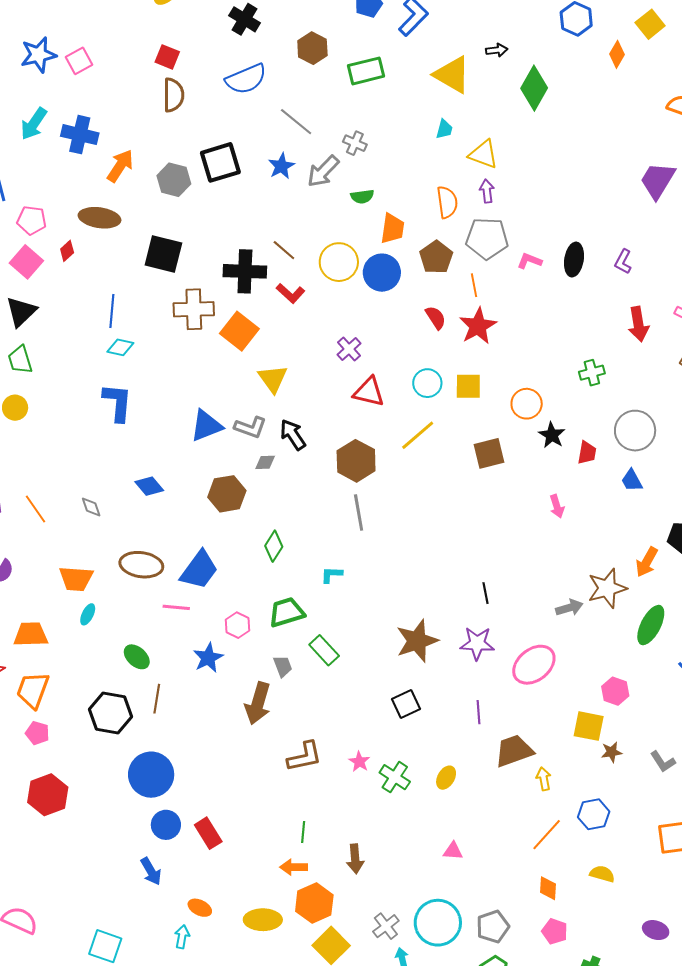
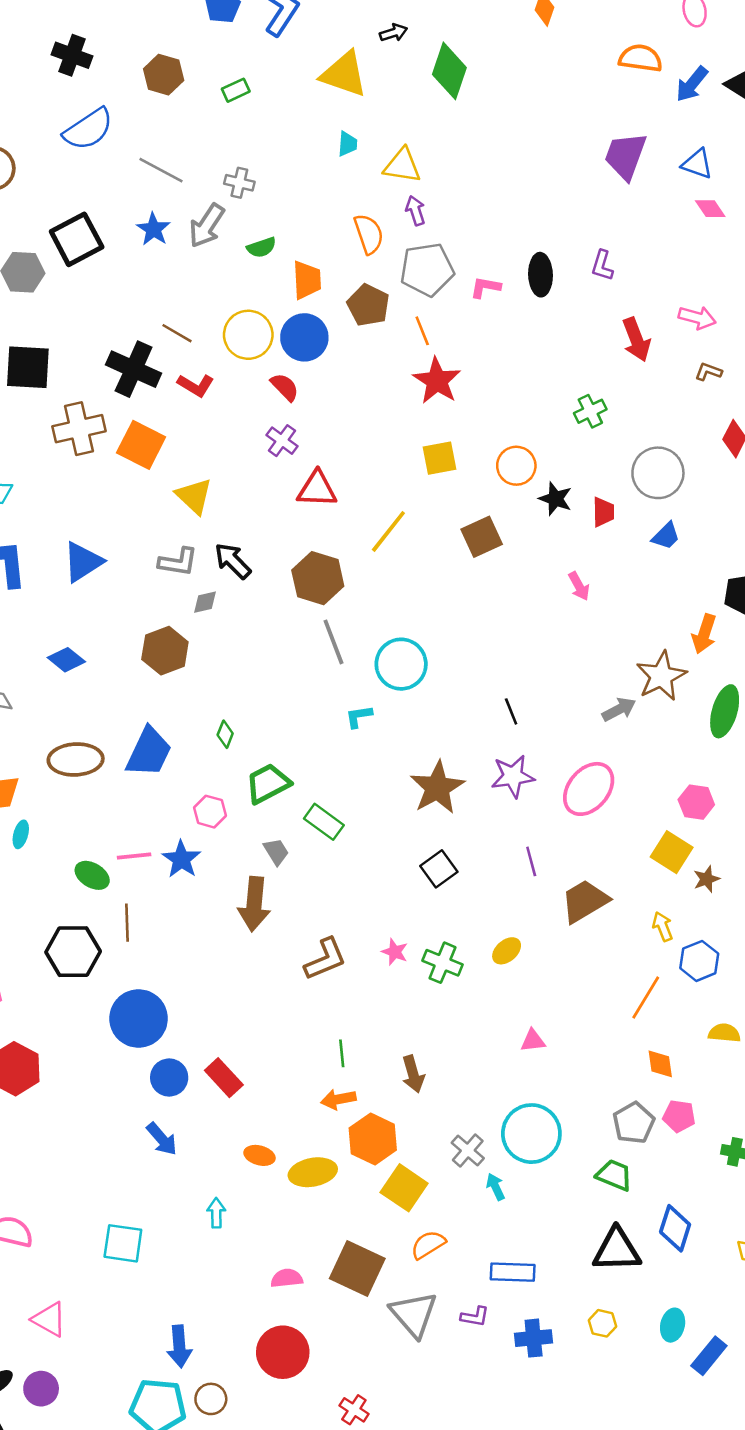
green rectangle: (366, 71) -> (236, 90), size x0.6
black cross: (245, 271) -> (134, 369), turned 33
red semicircle: (436, 318) -> (285, 387), moved
cyan circle: (427, 383) -> (401, 664), moved, size x1.4
blue triangle: (206, 426) -> (83, 562), moved
blue trapezoid: (632, 480) -> (666, 536), turned -95
green diamond: (274, 546) -> (225, 734), moved, size x0.7
cyan L-shape: (332, 575) -> (359, 717), moved
pink line: (176, 607) -> (134, 856), moved
yellow square: (589, 726) -> (672, 852), turned 32
yellow ellipse: (446, 778) -> (507, 951), turned 30
yellow arrow: (544, 779) -> (663, 926), moved
orange ellipse: (200, 908) -> (260, 1155), moved
gray pentagon: (493, 927) -> (634, 1123), moved

